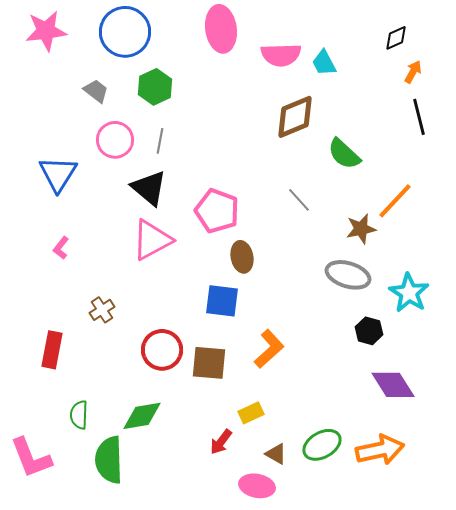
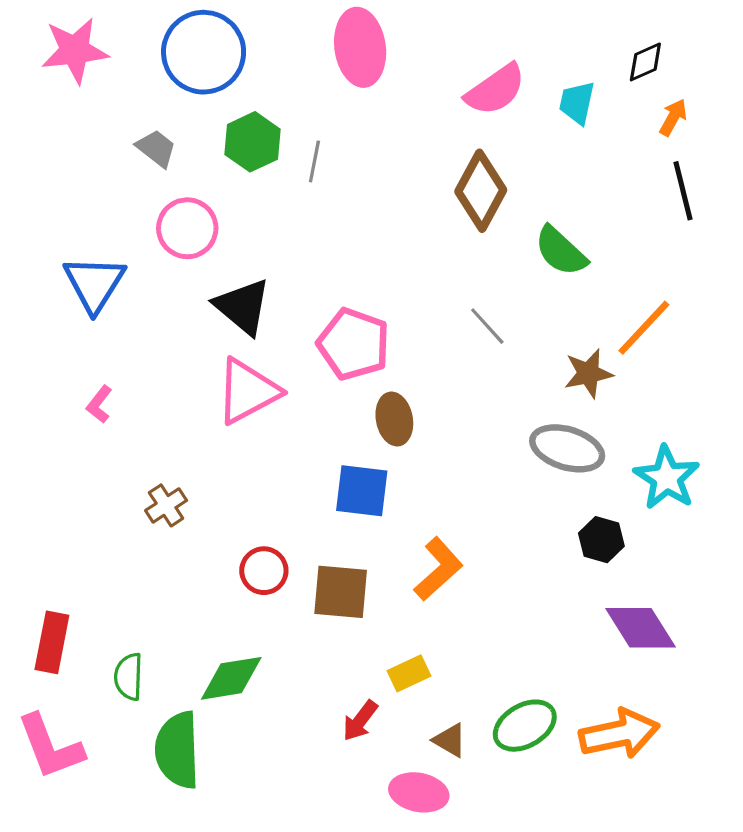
pink semicircle: (281, 55) -> (495, 90), moved, turned -33
cyan trapezoid: (324, 63) -> (577, 103), moved, turned 40
brown diamond: (295, 117) -> (481, 191), turned -39
gray line: (160, 141) -> (314, 161), moved
red rectangle: (52, 350) -> (52, 642), moved
red circle: (162, 350) -> (264, 571), size x0.7

